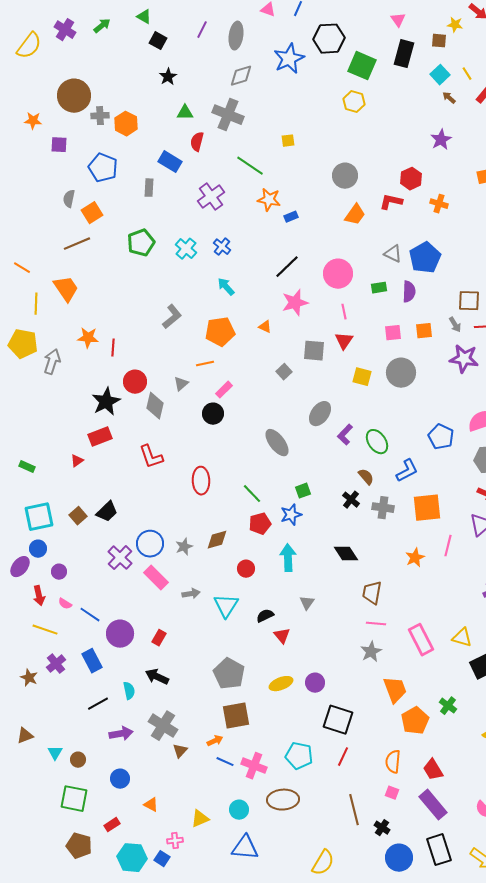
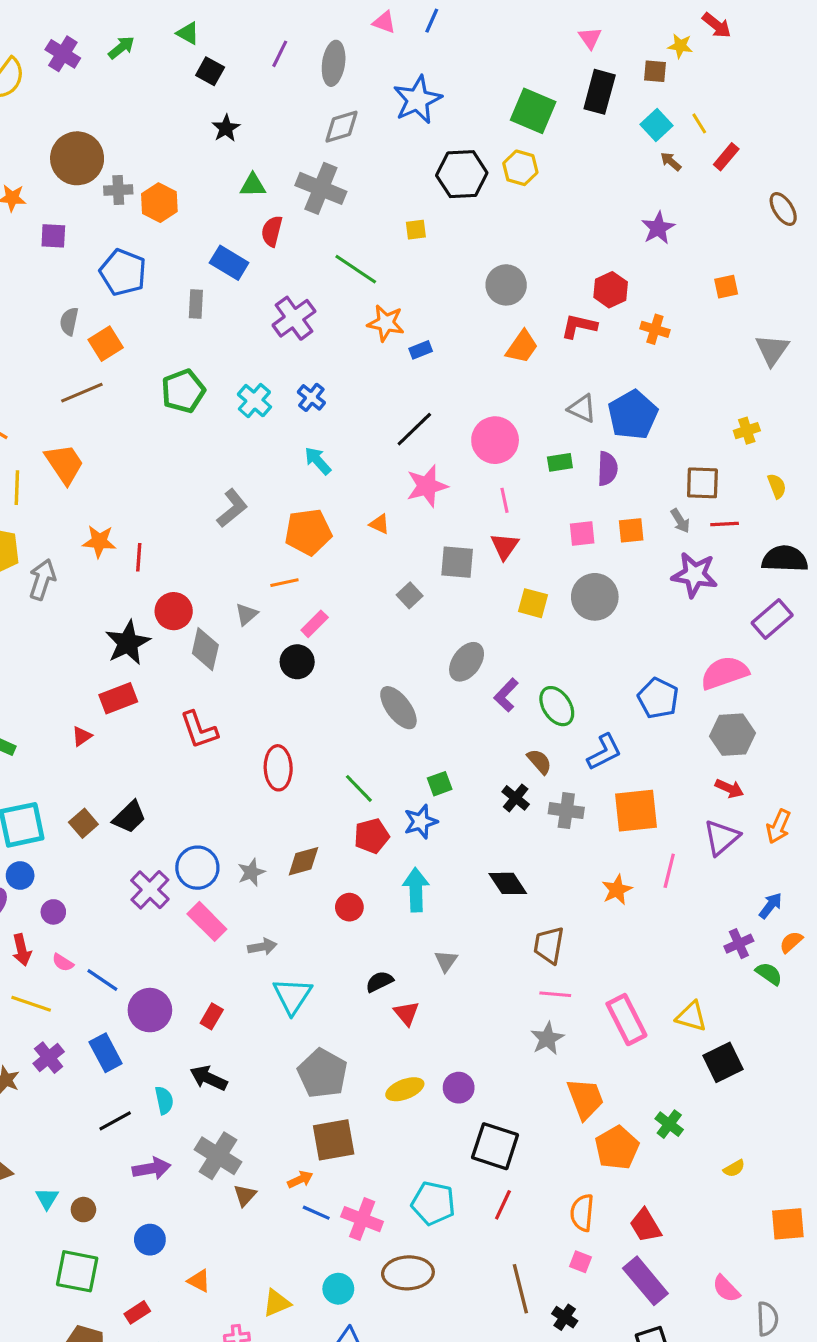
black hexagon: (329, 39) -> (462, 174), moved
cyan triangle: (226, 606) -> (292, 996), moved

